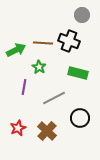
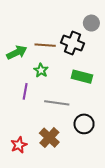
gray circle: (82, 15) -> (91, 23), moved
gray line: (54, 98) -> (57, 103), turned 35
red star: (18, 128) -> (19, 145), moved

